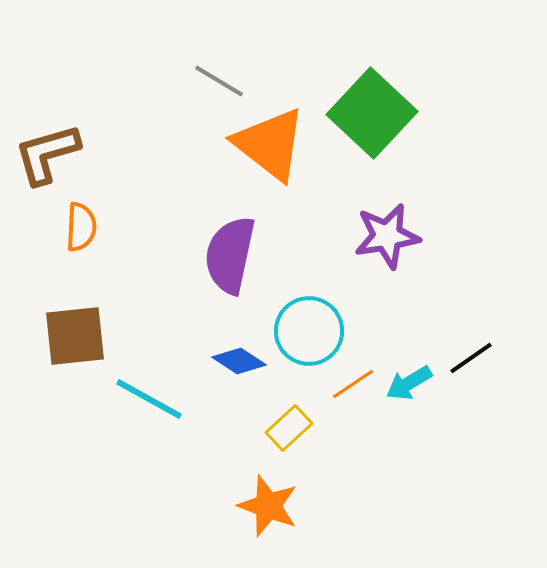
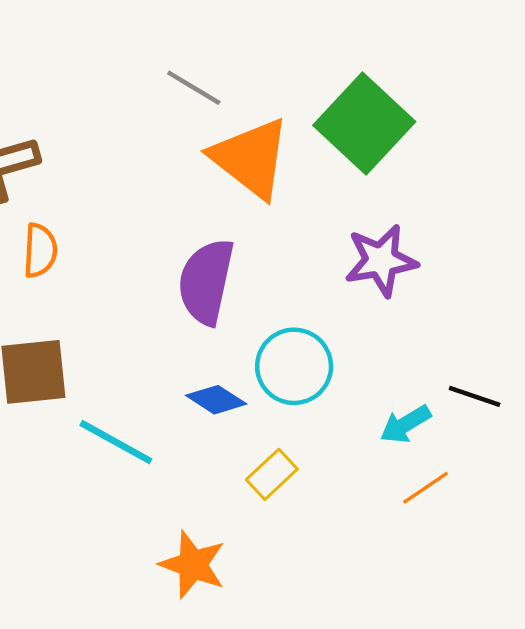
black line: (471, 358) -> (475, 396), turned 54
orange line: (353, 384) -> (426, 488), moved
orange star: (268, 506) -> (193, 565), moved

